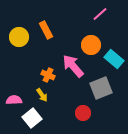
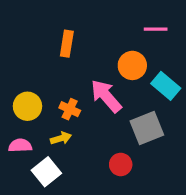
pink line: (100, 14) -> (156, 29), moved, turned 42
orange rectangle: (46, 30) -> (67, 44), turned 36
yellow circle: (19, 37) -> (27, 106), moved
yellow arrow: (42, 95) -> (61, 138), turned -72

